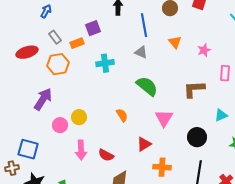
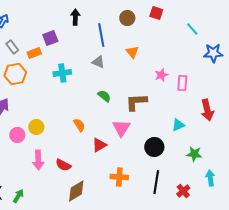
pink star: (204, 50) -> (161, 75), moved
green semicircle: (147, 86) -> (104, 96), size x0.6
brown L-shape: (194, 89) -> (136, 102), moved
red triangle: (144, 144) -> (99, 145), moved

